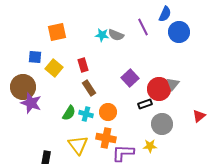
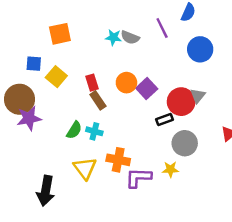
blue circle: (179, 32) -> (200, 49), moved
red rectangle: (83, 65) -> (92, 83), moved
purple star: (31, 103) -> (29, 118), turned -30
orange circle: (108, 112) -> (126, 83), moved

